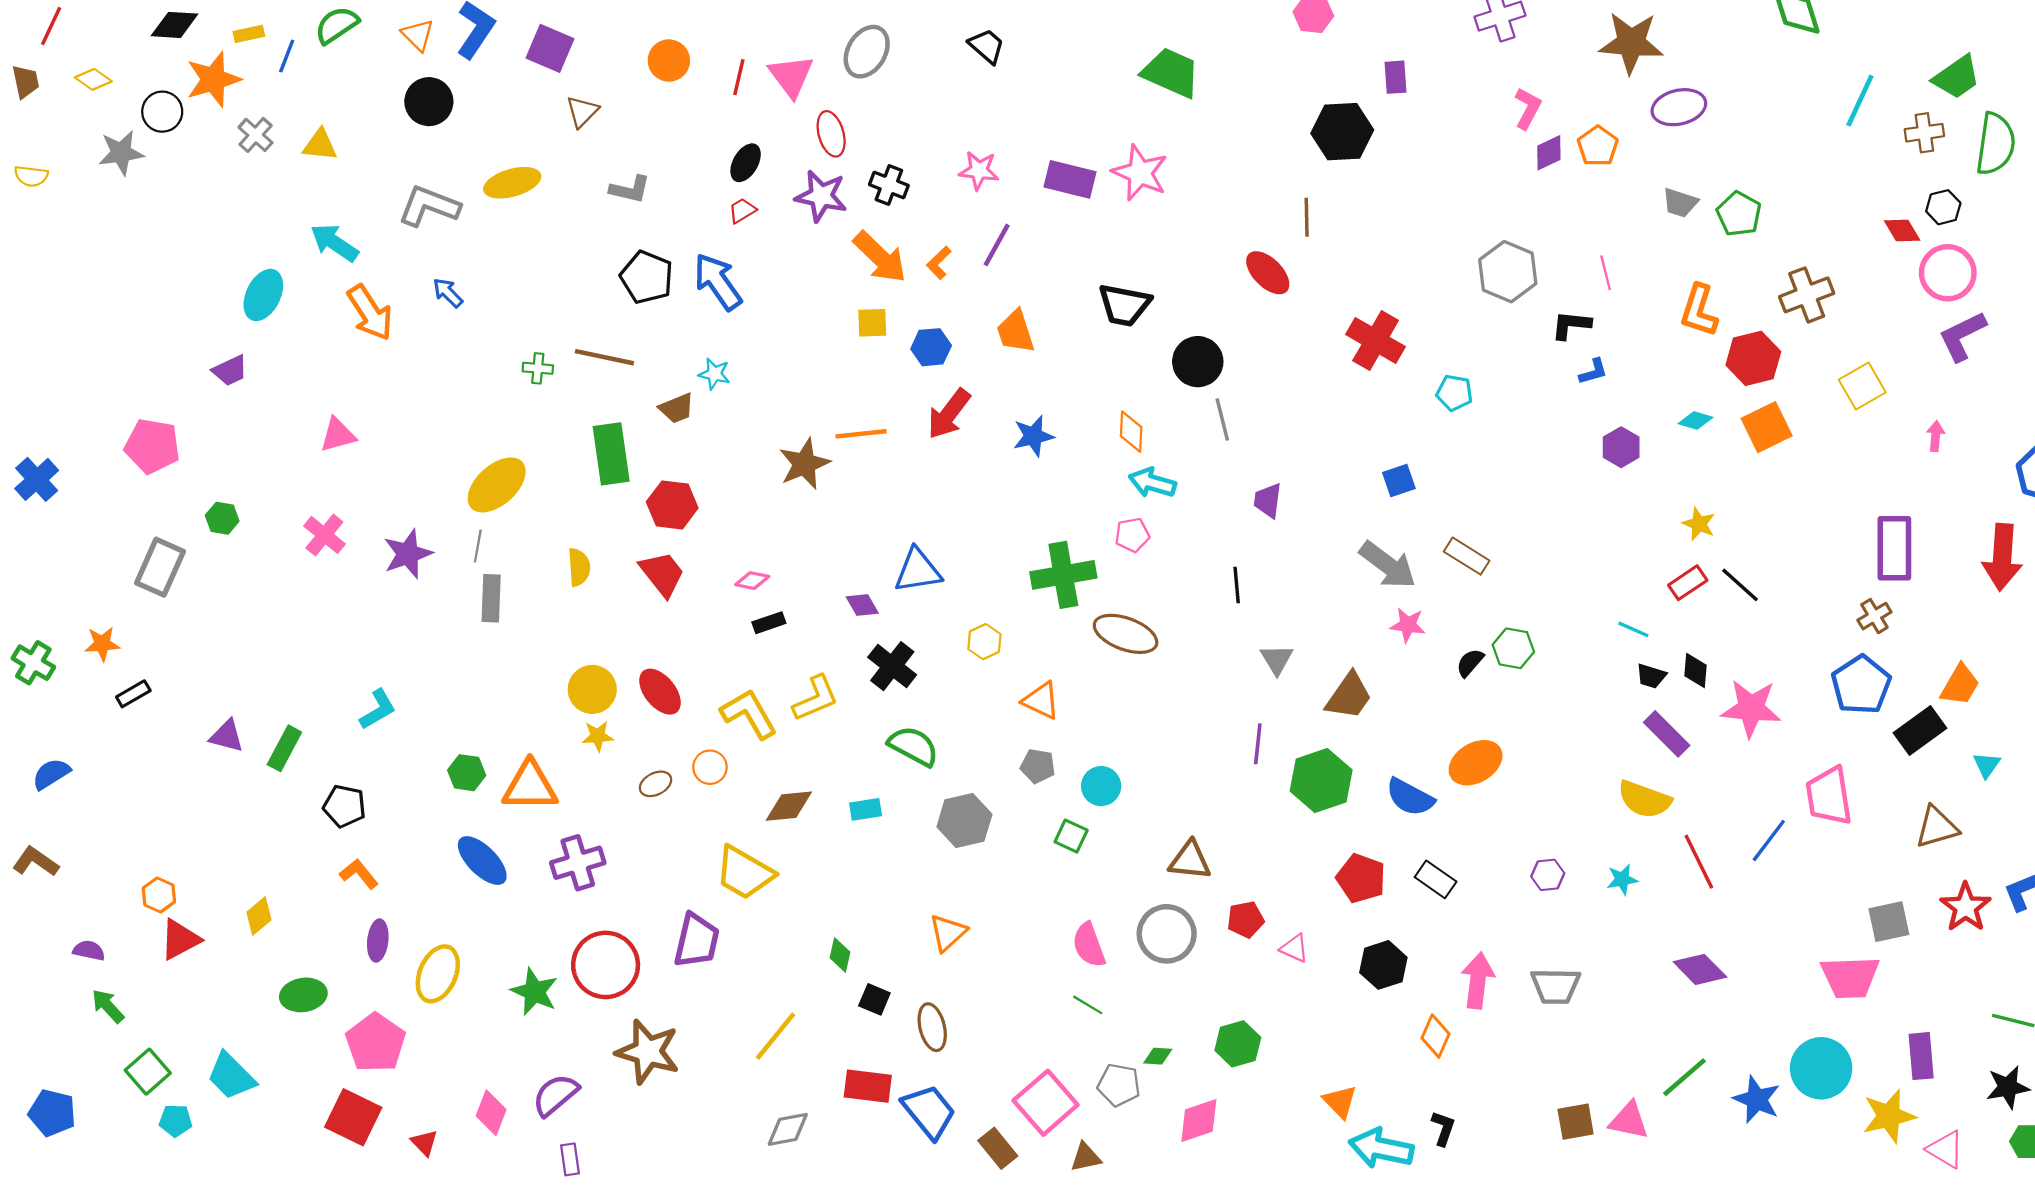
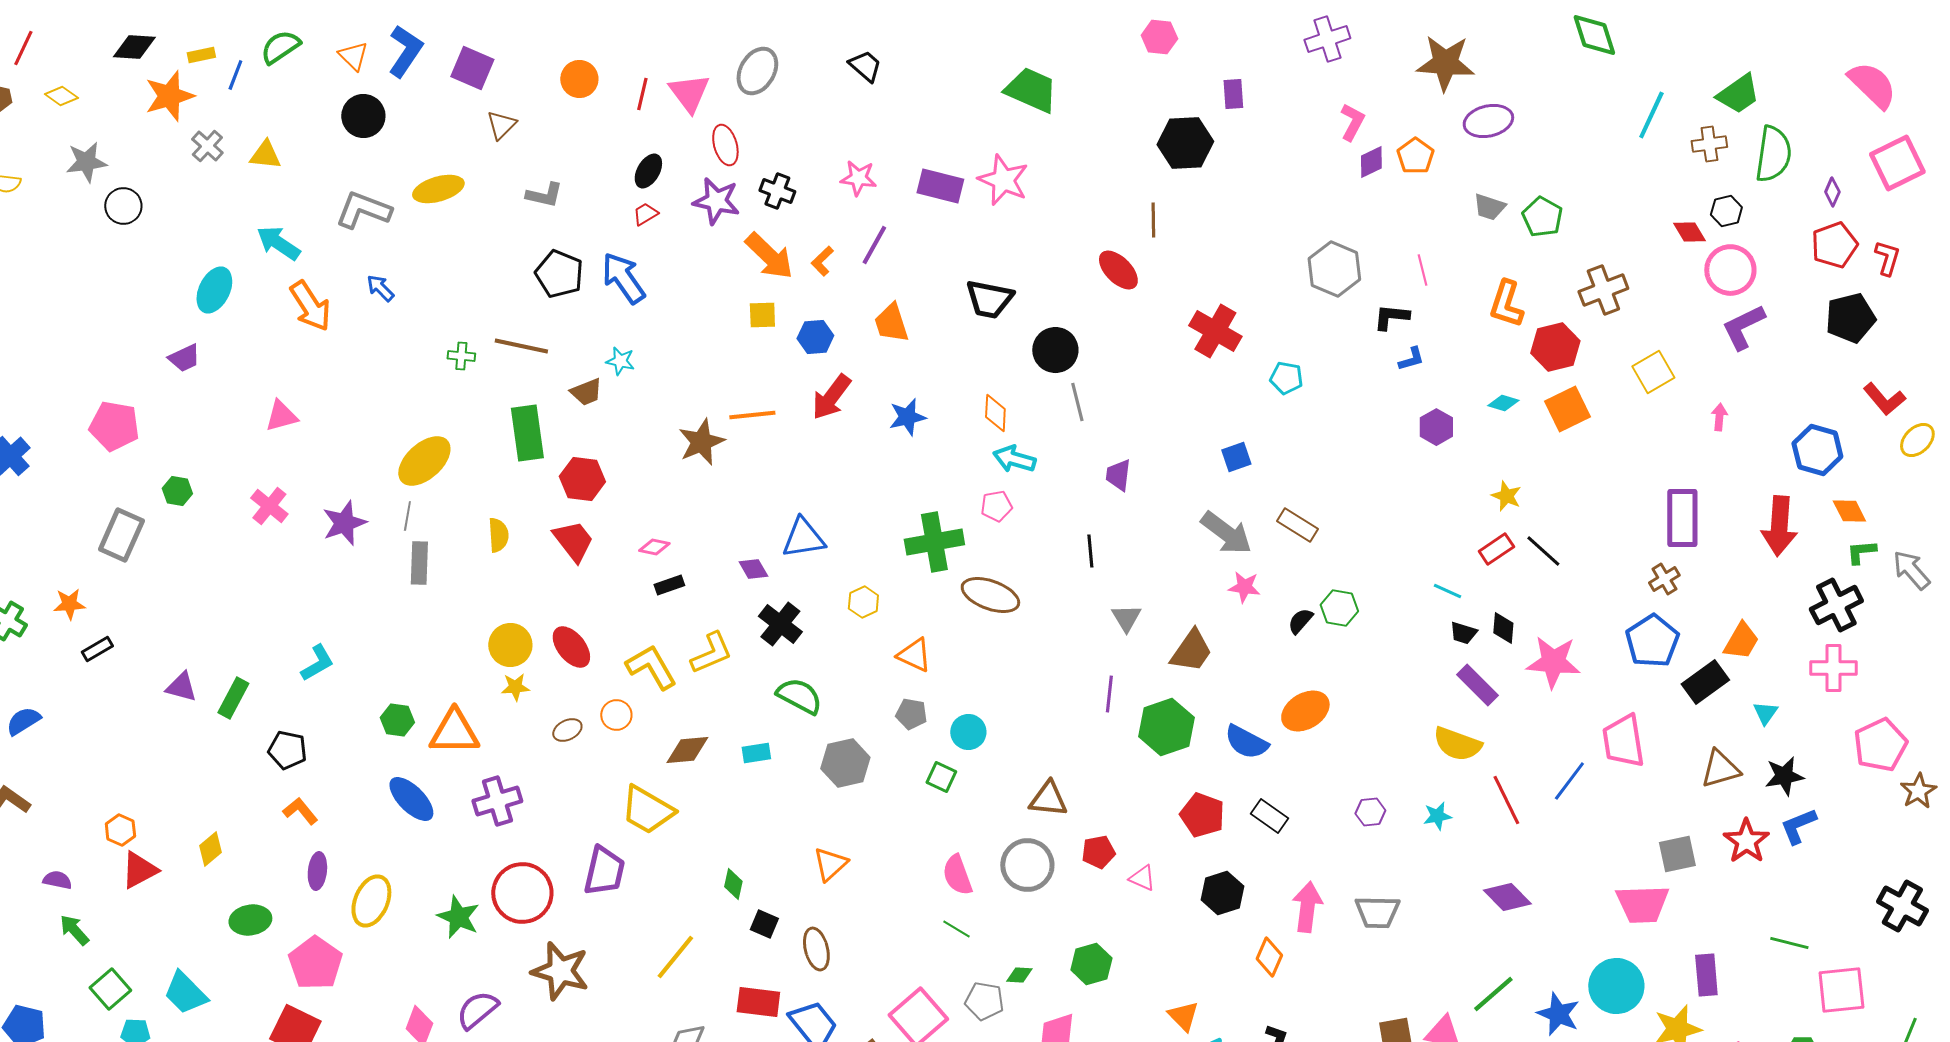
black circle: (162, 112) -> (123, 206), moved
black star: (2008, 1087) -> (1784, 776), moved

